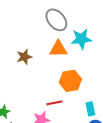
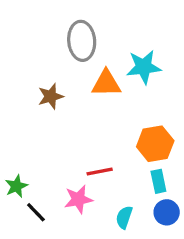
gray ellipse: (56, 20) -> (82, 41), moved, turned 35
orange hexagon: (70, 81) -> (155, 144), moved

